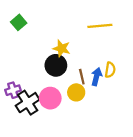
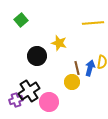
black circle: (56, 65) -> (37, 56), moved
purple cross: (13, 90) -> (16, 100), moved
pink circle: (50, 98) -> (49, 102), moved

